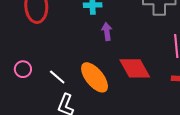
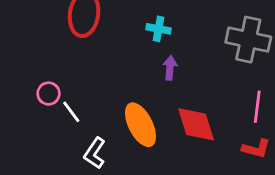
white line: (57, 77) -> (71, 112), moved

